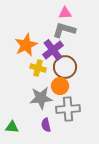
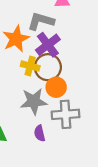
gray L-shape: (64, 30) -> (41, 21), moved
brown circle: (65, 67) -> (48, 67), moved

